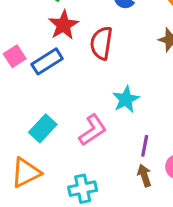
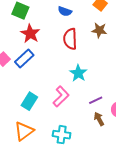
red semicircle: (101, 43) -> (70, 39), moved
purple line: (145, 146) -> (96, 100), turned 64
cyan cross: (83, 189) -> (62, 135), turned 30

